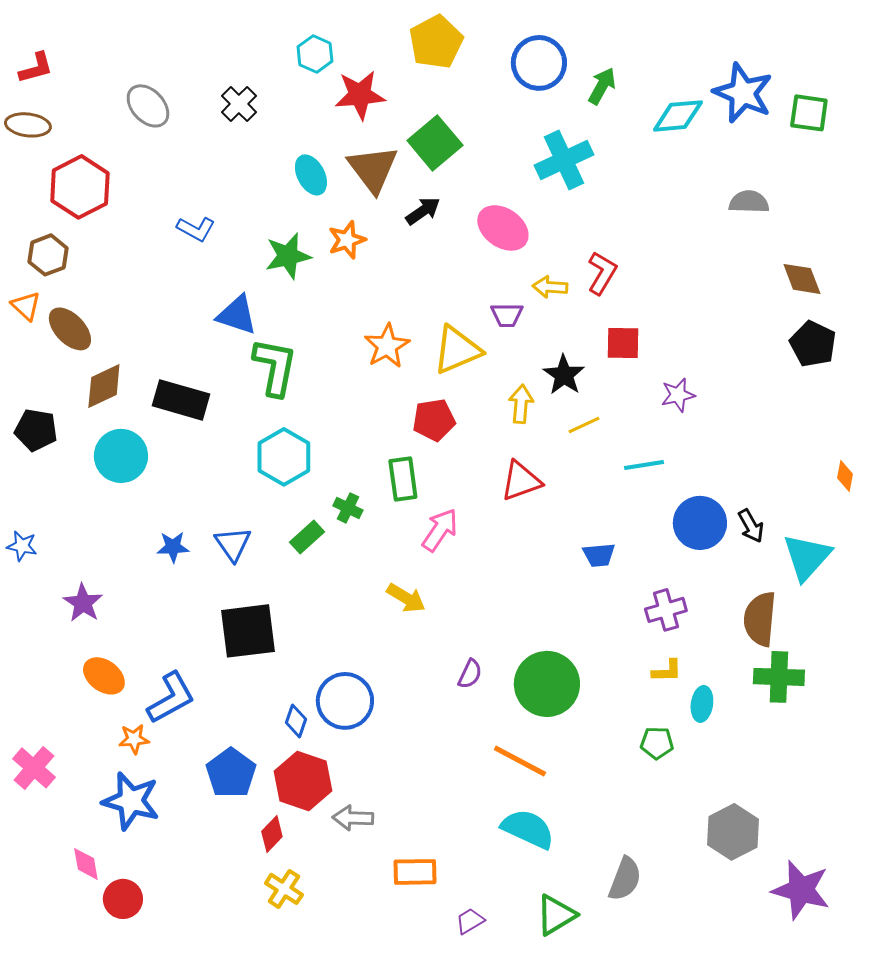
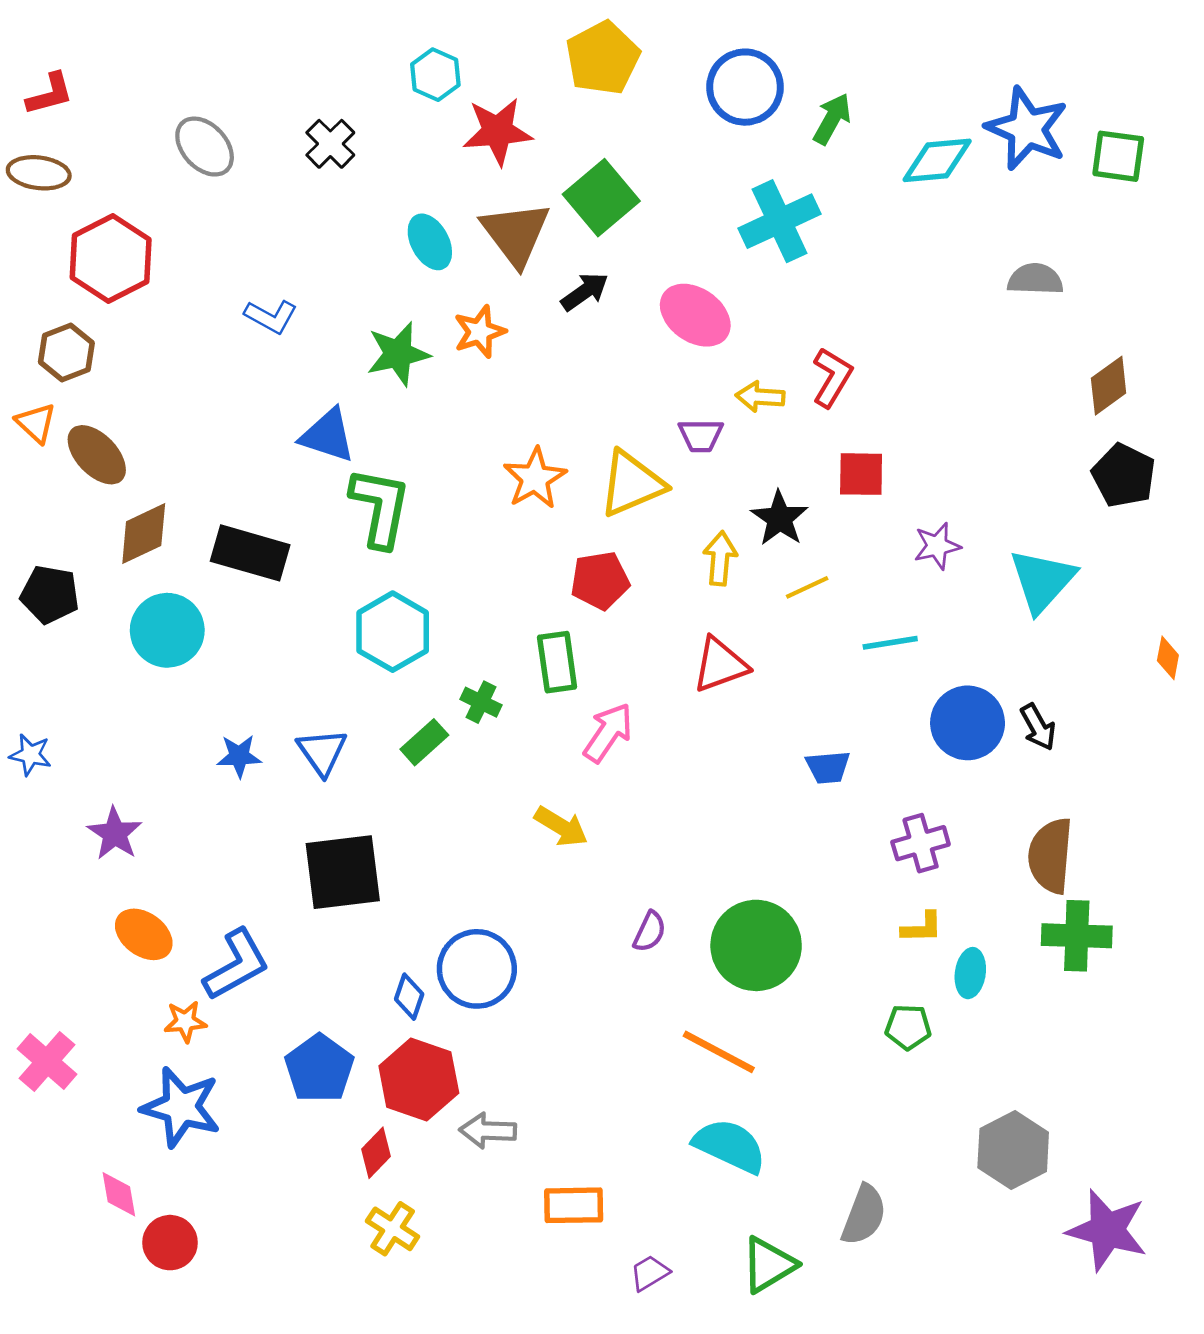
brown diamond: (802, 279) -> (1109, 386), turned 75
cyan triangle: (807, 557) -> (1042, 581), moved

